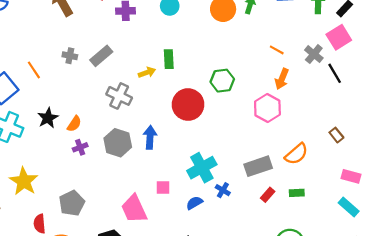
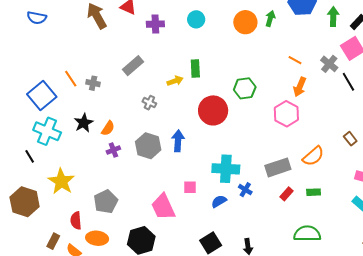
gray cross: (70, 56) -> (93, 83), moved
gray cross: (119, 96) -> (149, 103), size x0.6
cyan cross: (202, 168) -> (226, 169), turned 32

